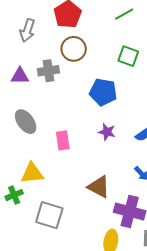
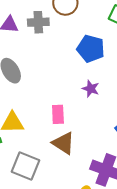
pink rectangle: (63, 140) -> (58, 114), moved
brown triangle: (99, 187) -> (63, 143), moved

